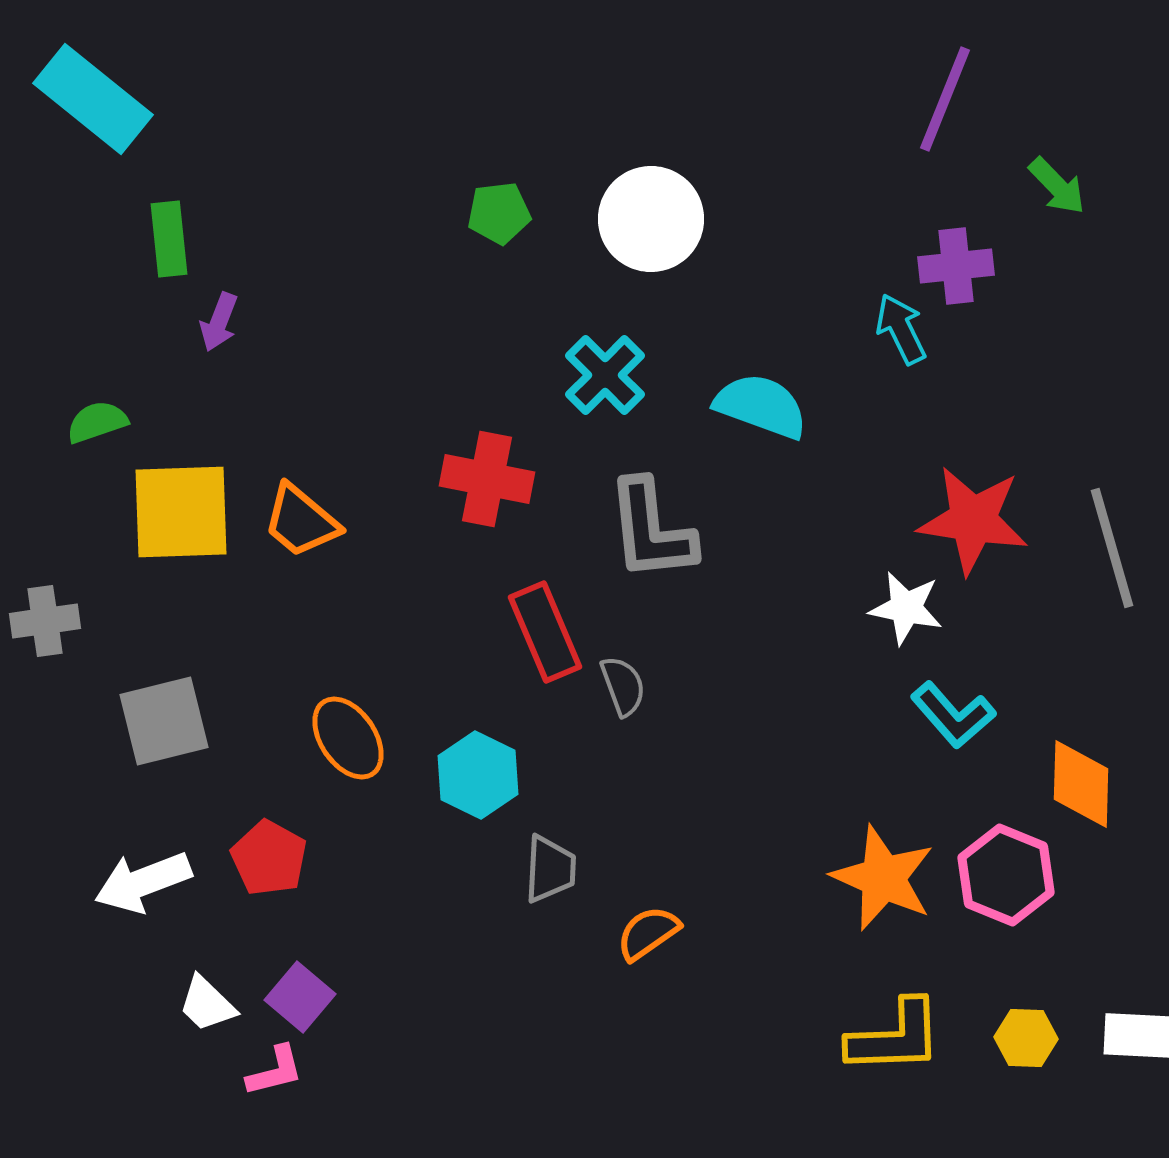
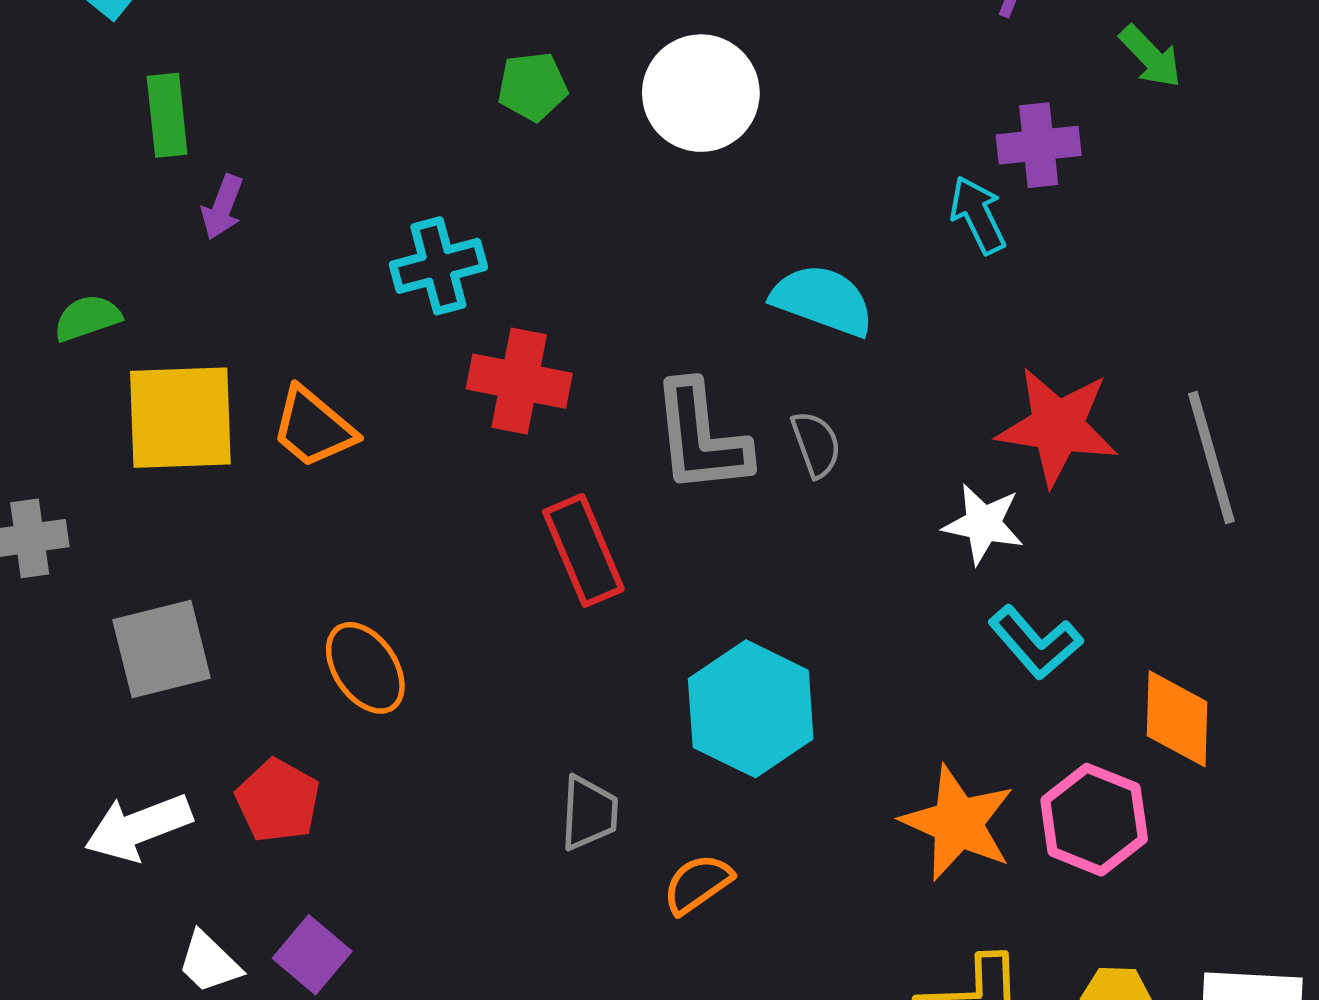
cyan cross: (605, 375) -> (438, 266), moved, turned 30
gray semicircle: (623, 686) -> (816, 444), moved
cyan hexagon: (478, 775) -> (751, 709), moved, size x1.4

